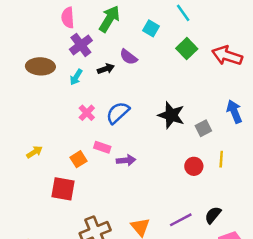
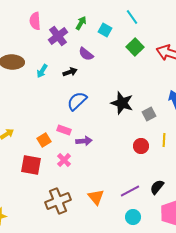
green arrow: (109, 19) -> (81, 23), moved, size x0.6
purple cross: (81, 45) -> (58, 36), moved
black arrow: (106, 69) -> (70, 72), moved
pink cross: (87, 113) -> (64, 160), moved

